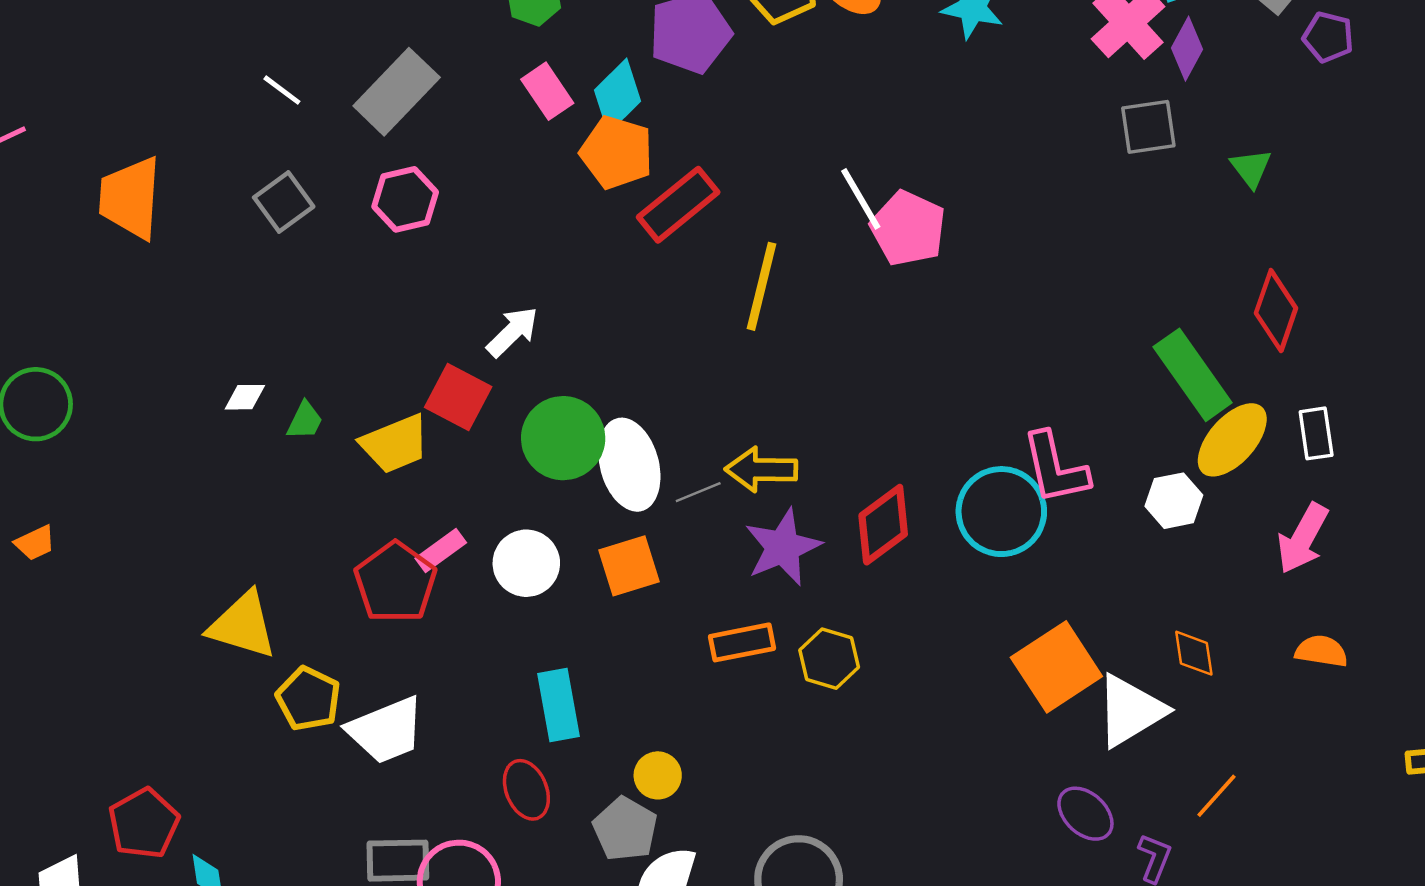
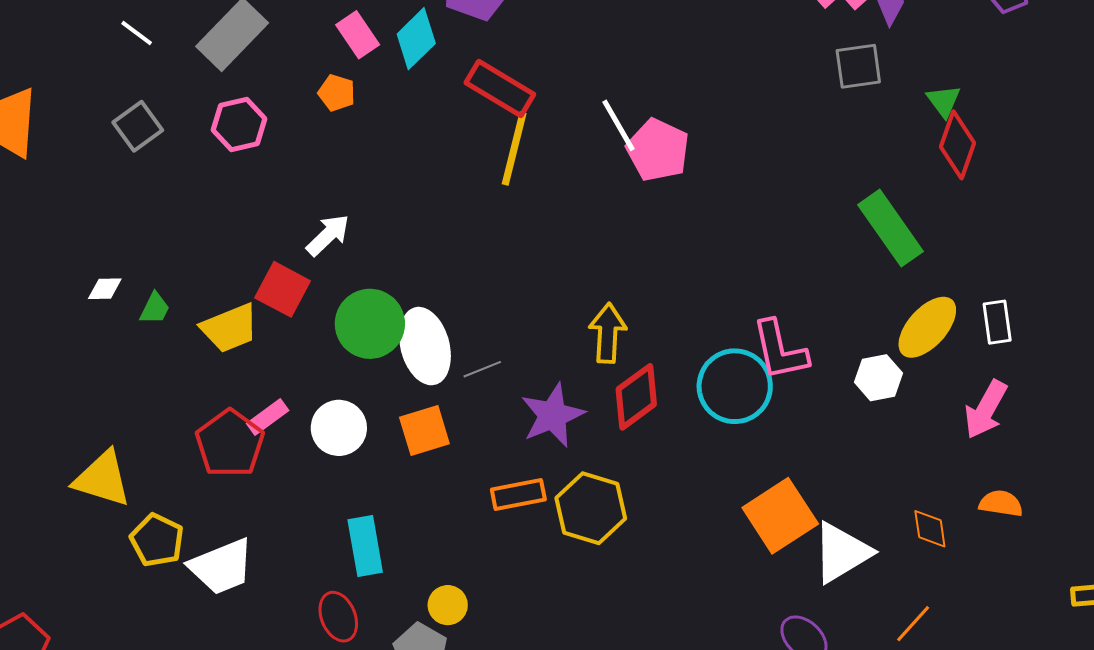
orange pentagon: (617, 152) -> (337, 93), moved, size x0.6
red rectangle: (678, 205) -> (500, 89), moved, turned 70
yellow line: (761, 286) -> (514, 149), moved
red diamond: (1276, 311) -> (958, 145), moved
green rectangle: (1193, 375) -> (891, 228), moved
yellow arrow: (761, 470) -> (608, 333), moved, turned 92
orange diamond: (1194, 653) -> (930, 529), moved
yellow hexagon: (829, 659) -> (591, 508), size x1.4

